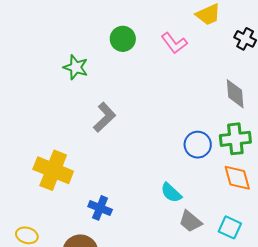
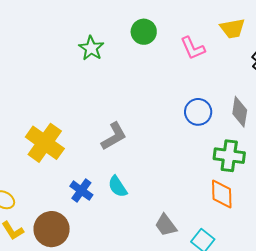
gray L-shape: (104, 117) -> (114, 136), moved
blue circle: (198, 145) -> (198, 112), moved
cyan semicircle: (171, 193) -> (118, 187), moved

